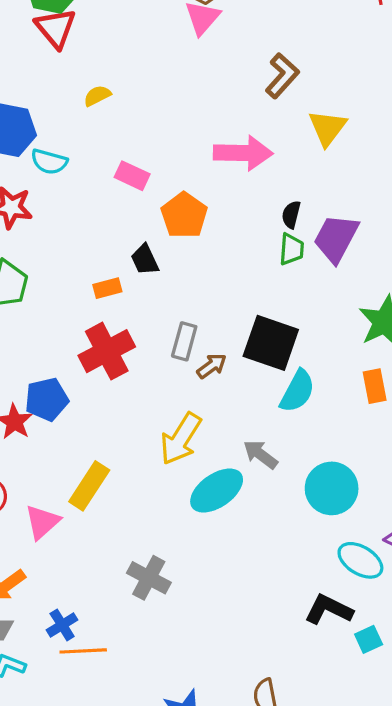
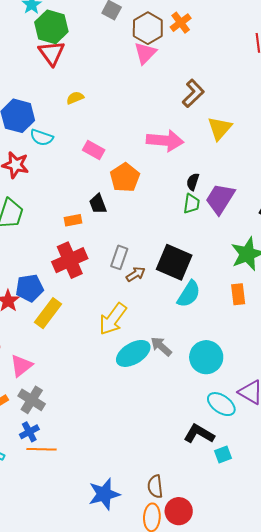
gray arrow: (260, 454) -> (161, 346), moved
yellow rectangle: (89, 486) -> (48, 313), moved
gray cross: (149, 578) -> (32, 400), moved

